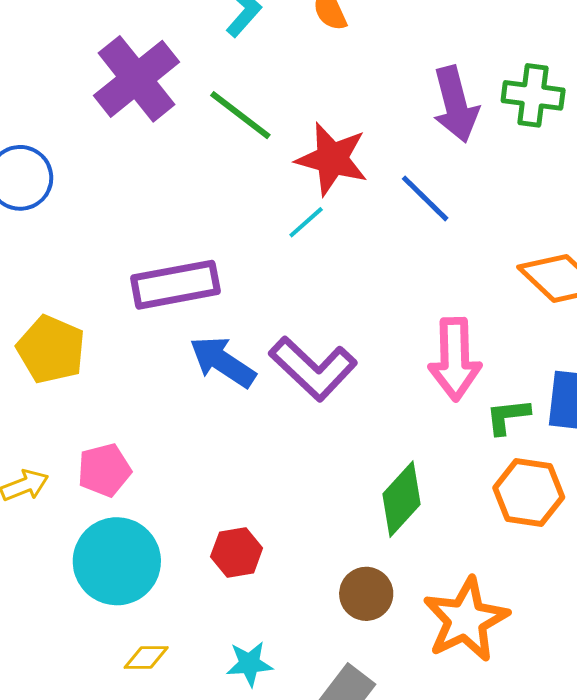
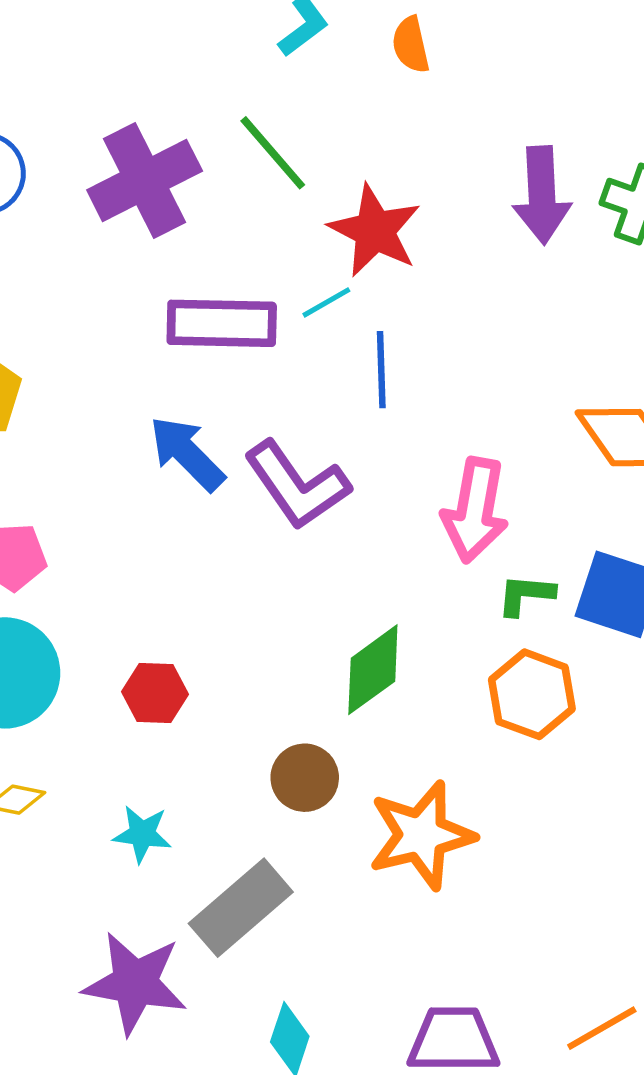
purple cross: (137, 79) -> (145, 180), moved
blue line: (425, 198) -> (381, 370), moved, turned 32
purple rectangle: (175, 285) -> (222, 323), moved

